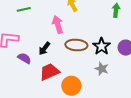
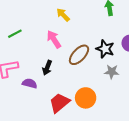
brown ellipse: (76, 45) -> (79, 55), turned -35
red trapezoid: (49, 72) -> (59, 103), moved

